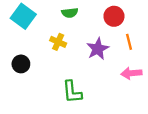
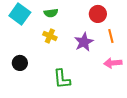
green semicircle: (70, 13) -> (51, 13), moved
black circle: (21, 64) -> (20, 63), moved

